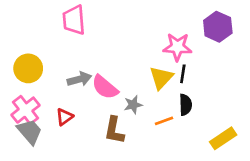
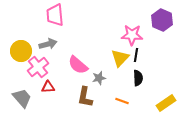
gray arrow: (79, 79) -> (48, 44), moved
pink cross: (26, 110) -> (38, 67), moved
red triangle: (65, 117) -> (48, 87), turned 32
orange line: (164, 121) -> (122, 101), moved, turned 40

